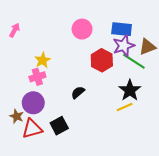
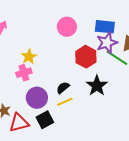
black star: (130, 90) -> (97, 86), moved
purple circle: (33, 103) -> (37, 98), moved
yellow line: (125, 107) -> (65, 102), moved

